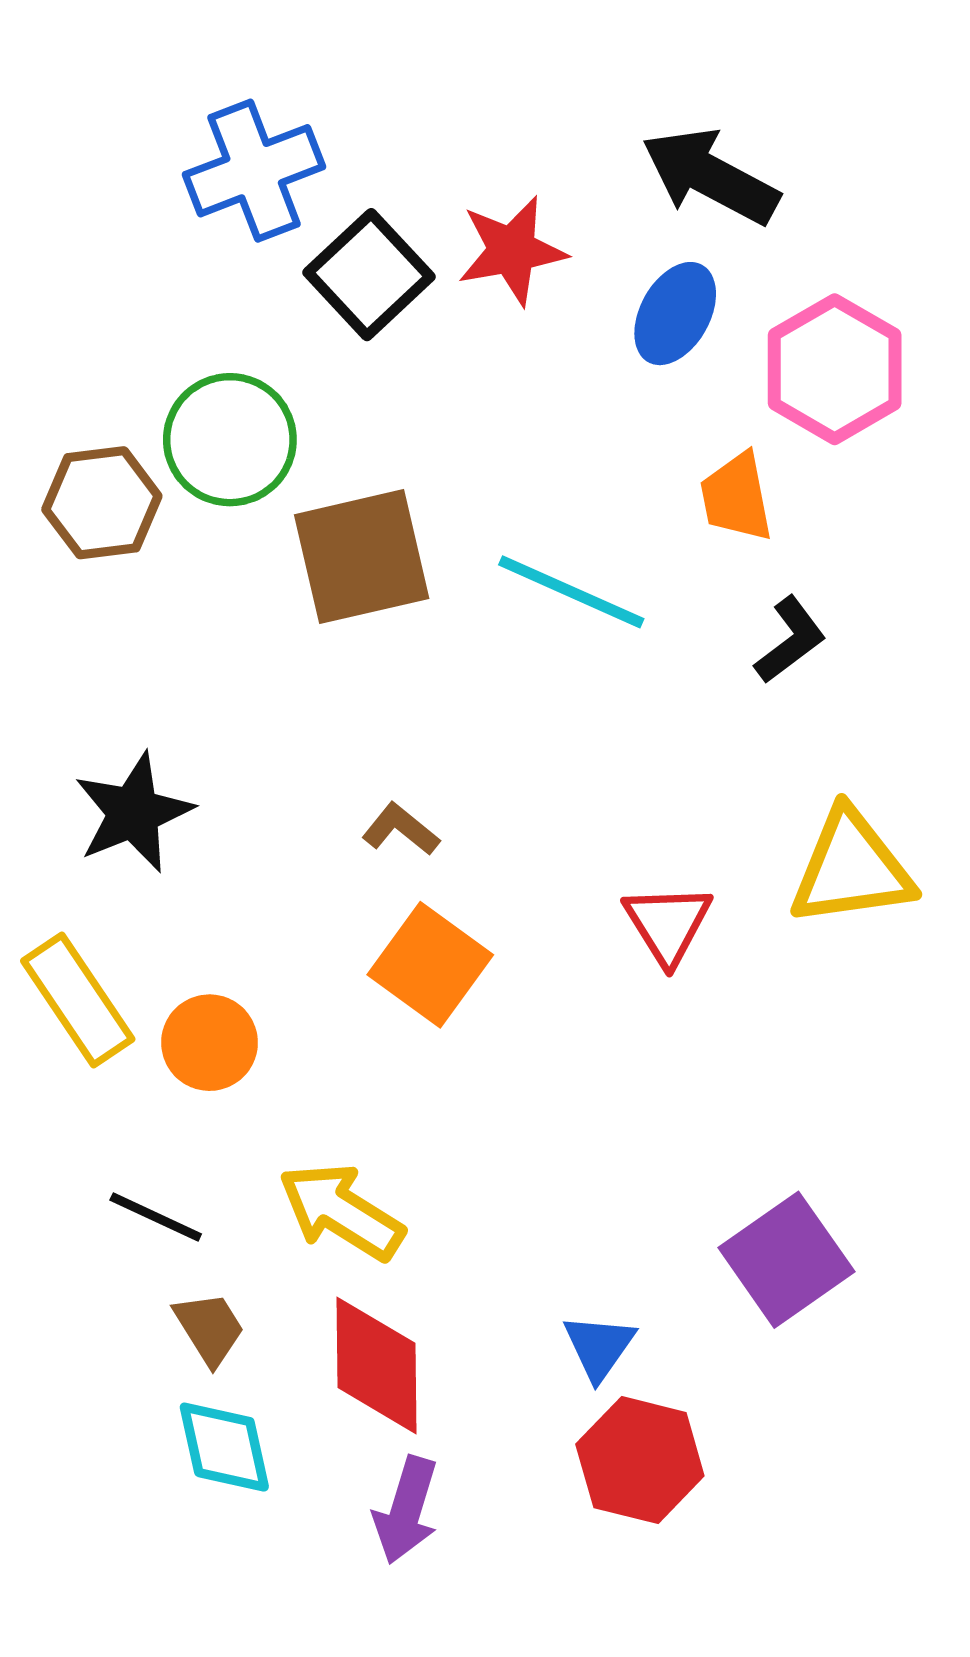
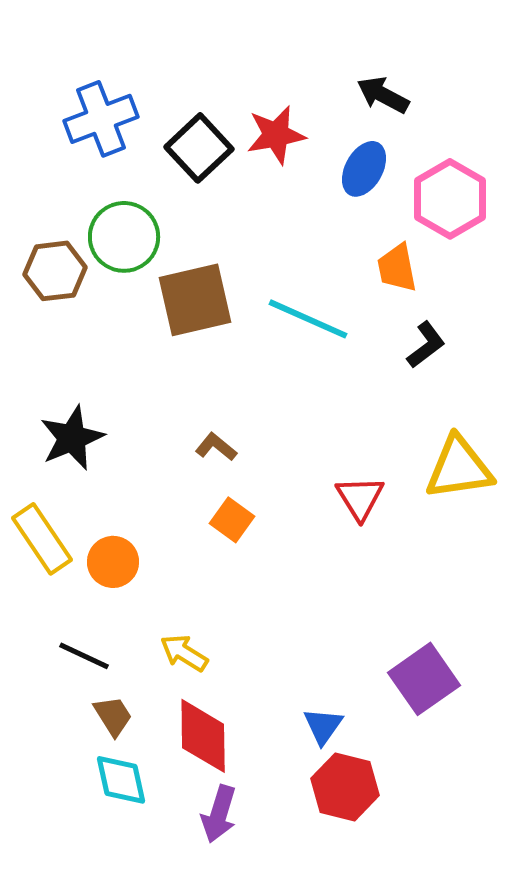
blue cross: (254, 171) -> (101, 119), moved
black arrow: (710, 176) -> (383, 95), size x0.7
orange square: (430, 965) -> (232, 520), size x0.7
yellow arrow: (341, 1211) -> (184, 653), size x0.7

